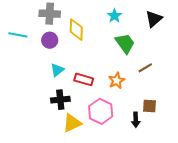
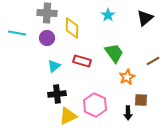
green trapezoid: (125, 43) -> (114, 53), moved
brown line: (145, 68) -> (153, 61), moved
red rectangle: (84, 79) -> (82, 61), moved
orange star: (117, 81) -> (127, 77), moved

